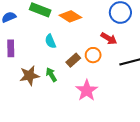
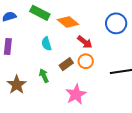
red arrow: (109, 38) -> (85, 42), moved
brown star: (29, 76) -> (17, 85), moved, turned -30

